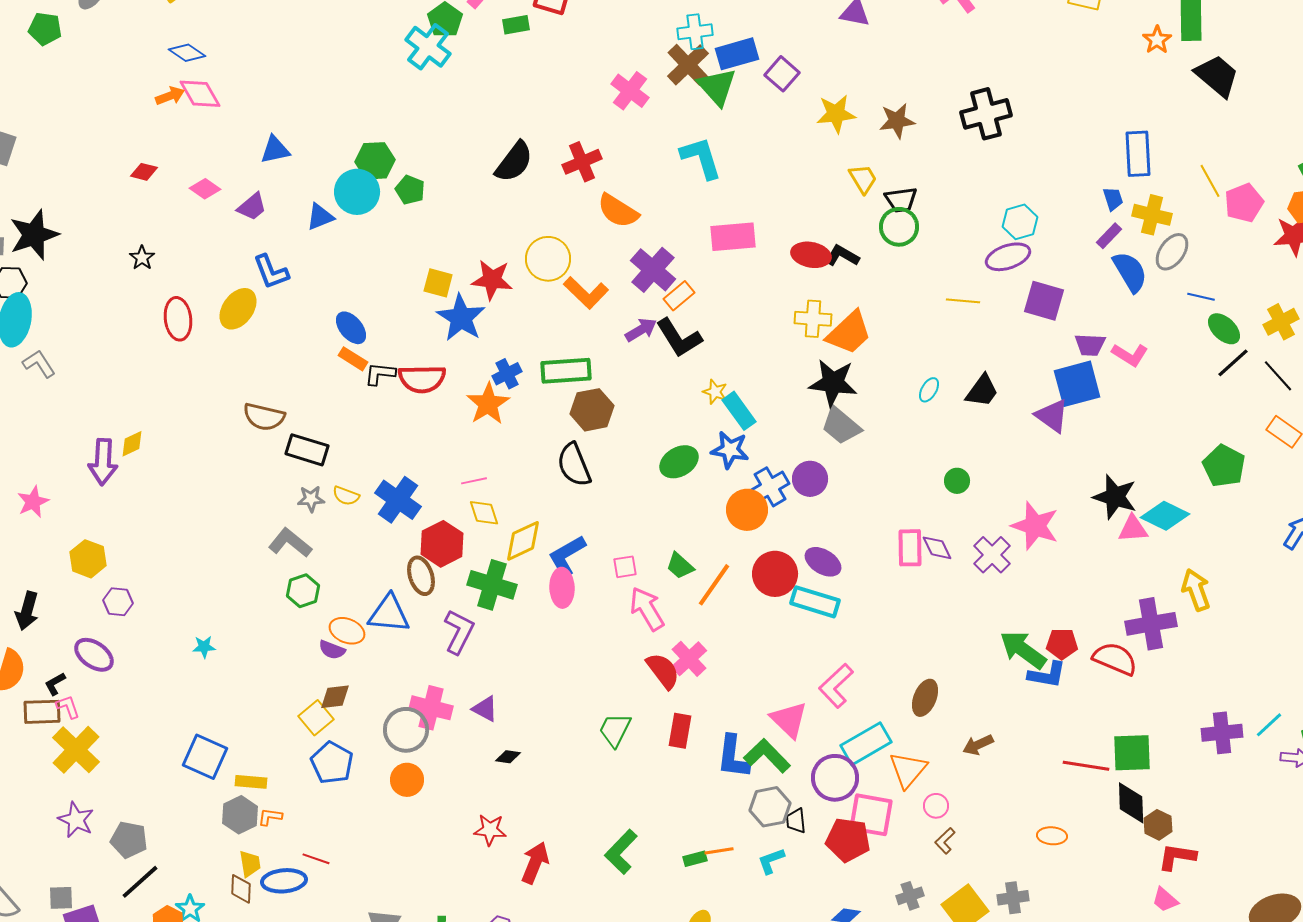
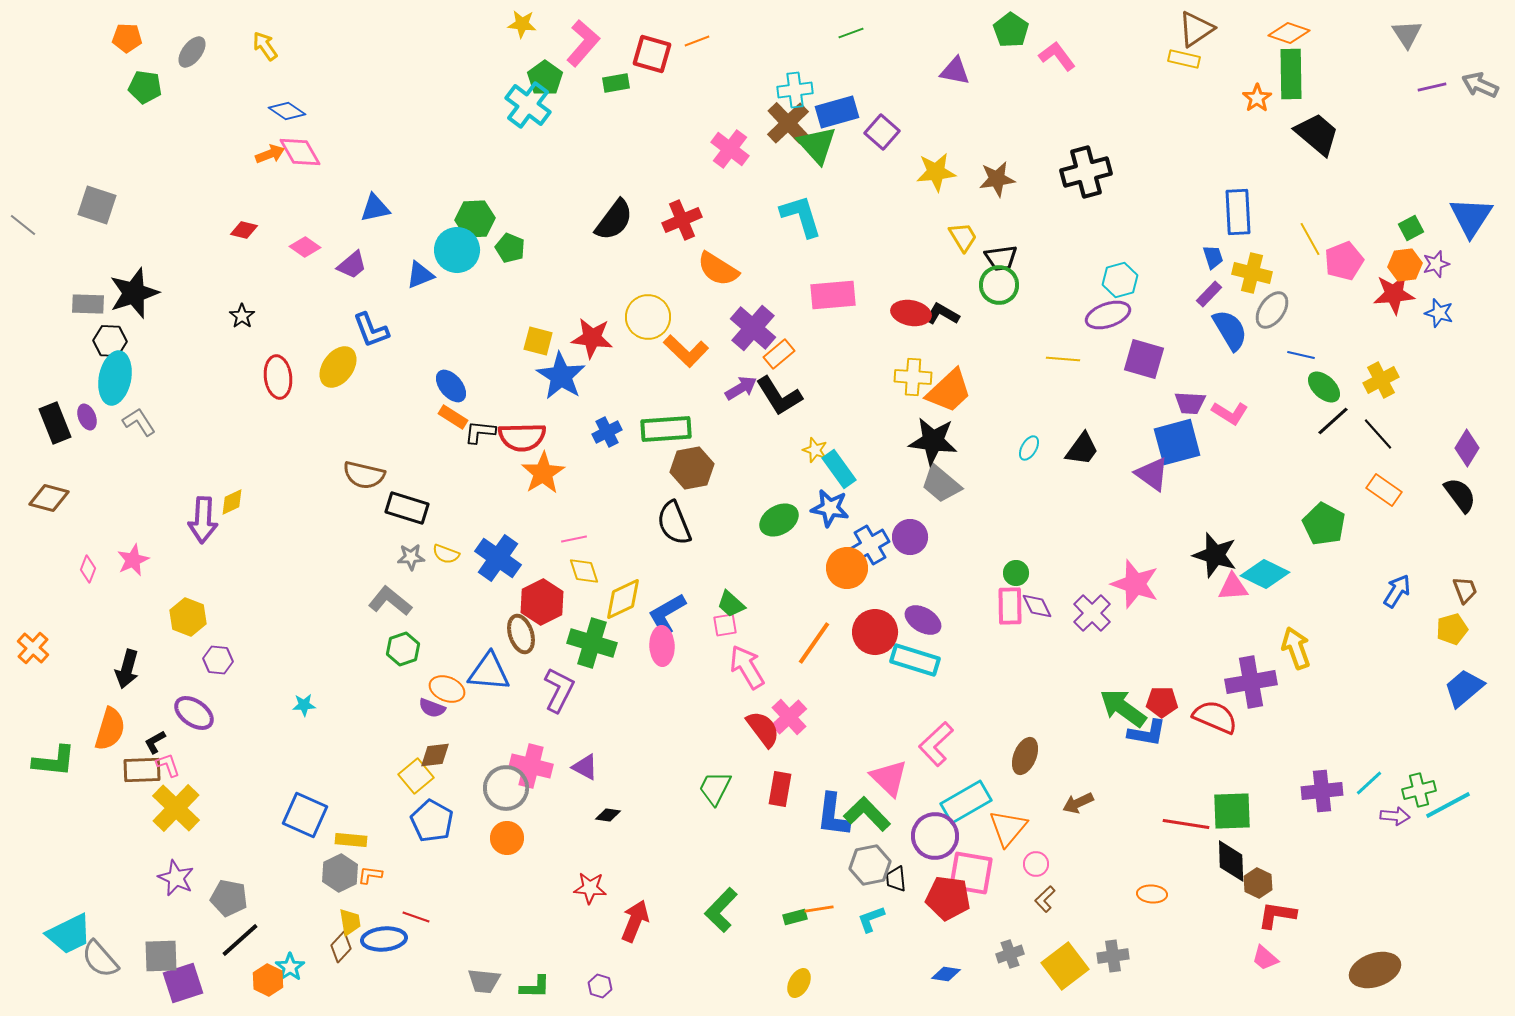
orange star: (488, 404) -> (543, 473), moved
green circle: (957, 481) -> (1016, 573), moved
green trapezoid: (680, 566) -> (731, 604), moved
brown diamond: (241, 889) -> (341, 947), turned 40
gray square: (61, 898) -> (161, 956), size x1.4

